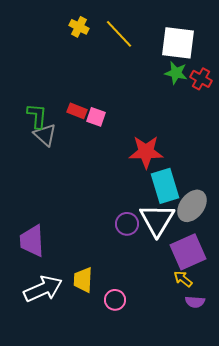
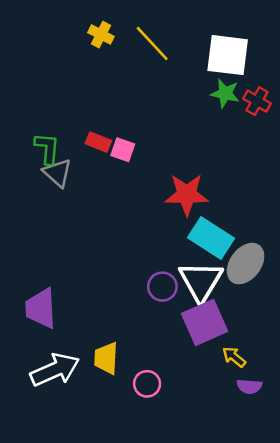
cyan rectangle: (165, 186) -> (211, 238), turned -40
purple square: (188, 252) -> (205, 322), moved

